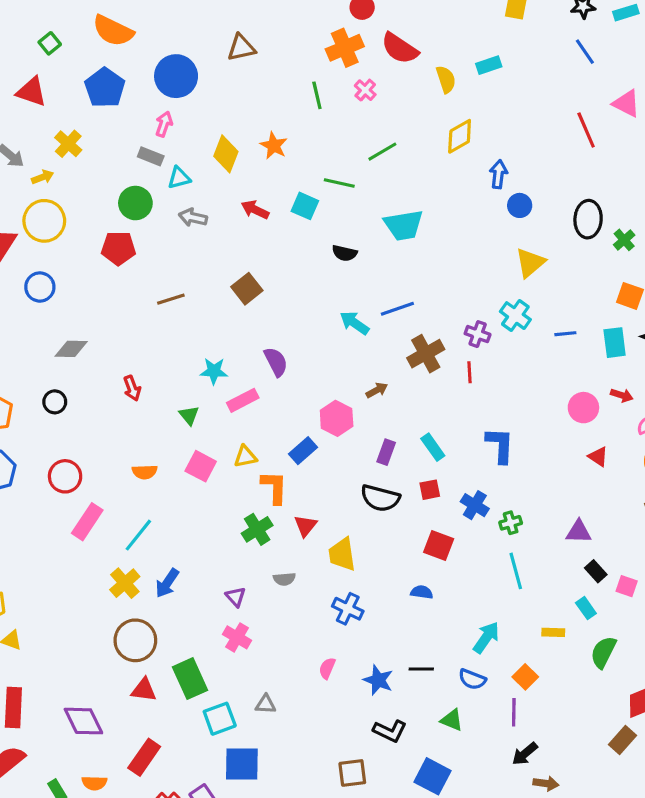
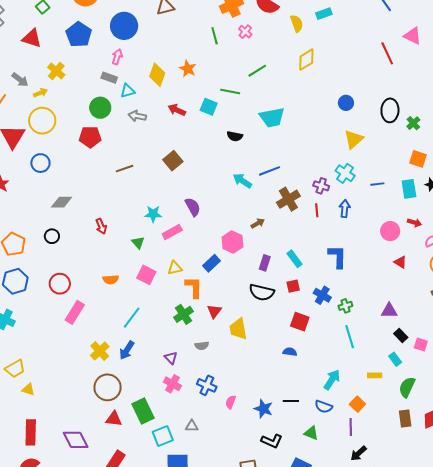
blue arrow: (498, 174) -> (345, 209), moved
cyan line: (138, 535) -> (132, 318), moved
blue cross: (348, 609) -> (207, 385), moved
brown rectangle: (623, 740) -> (405, 418), moved, turned -48

